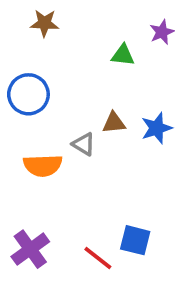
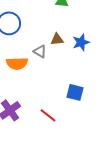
blue square: (135, 240) -> (75, 92), moved

